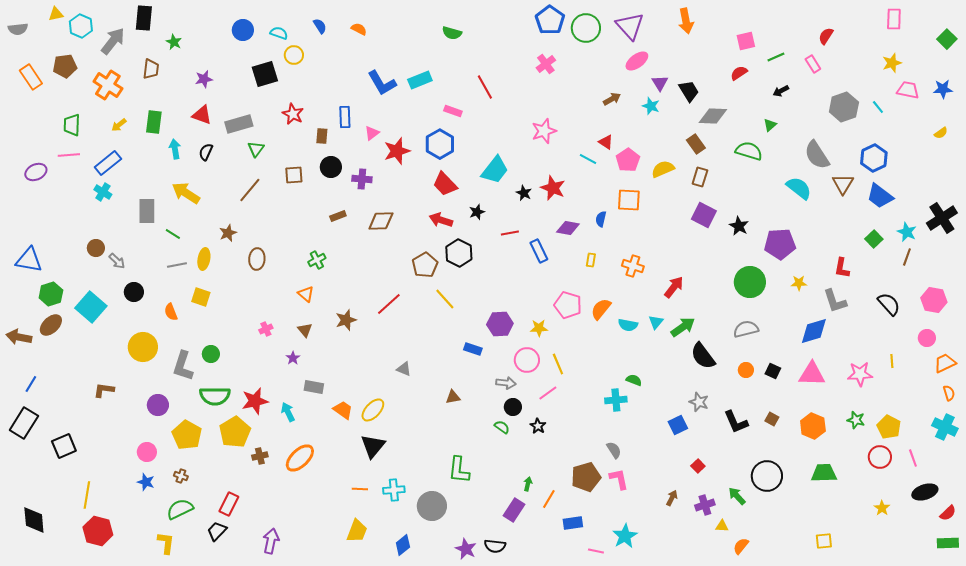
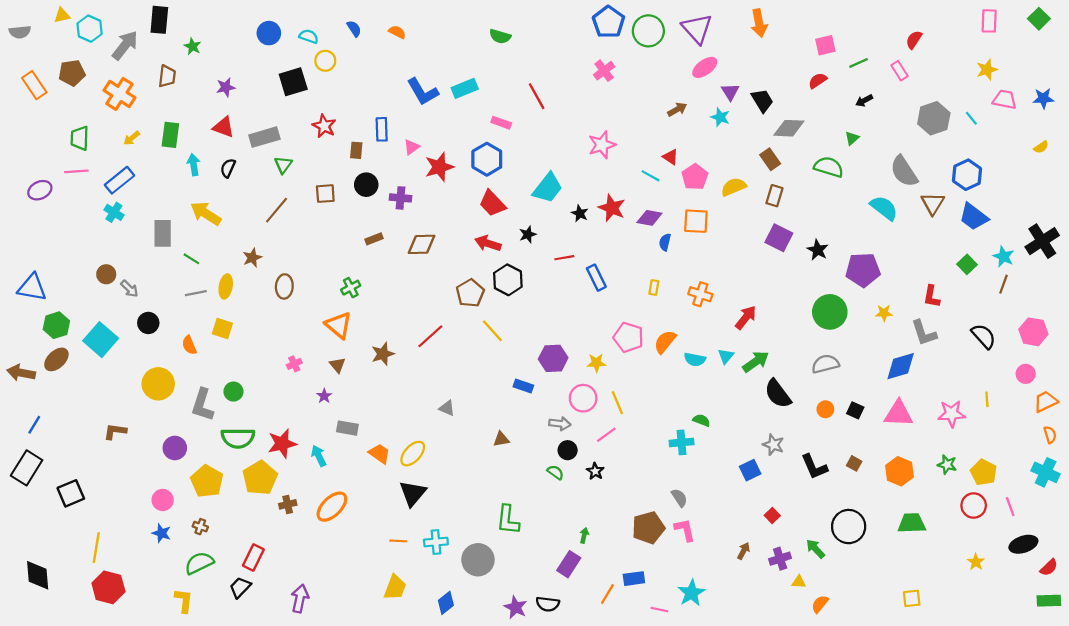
green square: (947, 39) -> (1039, 19), moved
purple diamond: (568, 228) -> (649, 218), moved
orange triangle: (306, 294) -> (339, 325), size x1.5
orange line: (549, 499) -> (607, 594), moved

